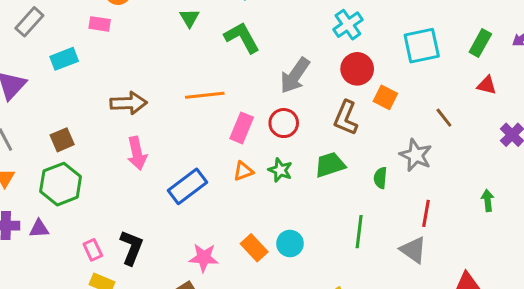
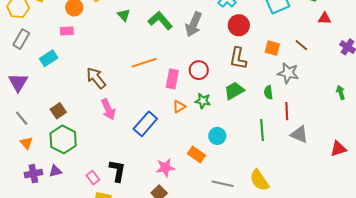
gray arrow: (295, 76) -> (194, 24), moved
orange square: (385, 97) -> (272, 48), moved
brown arrow: (129, 103) -> (96, 78), turned -115
red line: (426, 213) -> (287, 111), moved
cyan circle: (290, 244) -> (217, 136), moved

